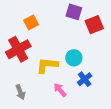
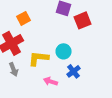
pink arrow: (60, 90) -> (50, 81), turned -32
gray arrow: (20, 92) -> (14, 69), moved

